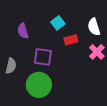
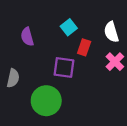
red rectangle: (71, 40) -> (84, 47), turned -56
purple square: (43, 57) -> (64, 68), moved

